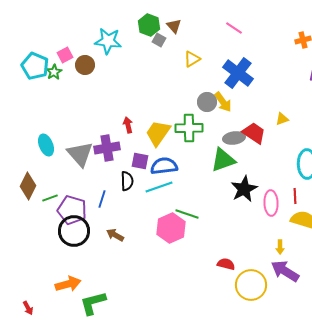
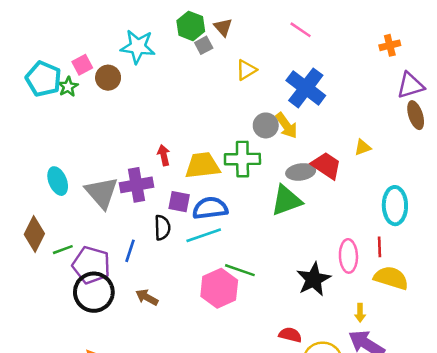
gray square: (159, 40) -> (204, 45), turned 32
yellow trapezoid: (158, 133) -> (202, 166), turned 48
black star: (244, 189) -> (314, 279), moved

